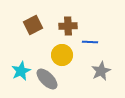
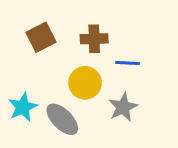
gray star: (101, 71) -> (123, 107), moved

